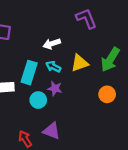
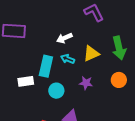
green arrow: (110, 60) -> (119, 48), turned -40
purple star: (55, 89) -> (86, 83), moved

